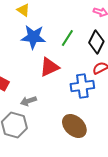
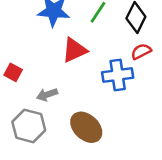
brown ellipse: (74, 126) -> (86, 127), moved

